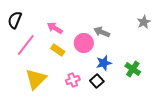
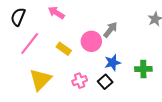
pink arrow: (55, 28) -> (56, 13), moved
gray arrow: (102, 32) -> (110, 30), turned 105
green cross: (133, 69) -> (143, 69), turned -35

